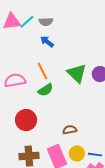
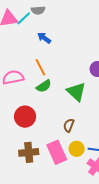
gray semicircle: (46, 22) -> (38, 10), moved
green triangle: (77, 73) -> (76, 92), moved
brown semicircle: (70, 130) -> (69, 125), turned -56

